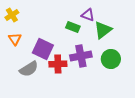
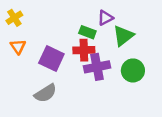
purple triangle: (88, 15) -> (105, 18), turned -48
red cross: (58, 64) -> (84, 50), moved
gray semicircle: (29, 69) -> (46, 93), moved

